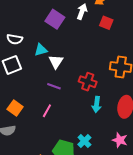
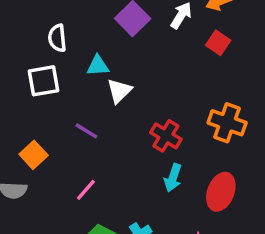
white semicircle: (15, 39) -> (57, 38), turned 63
purple line: (54, 86) -> (86, 131), moved
pink line: (47, 111) -> (86, 190), moved

